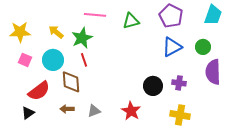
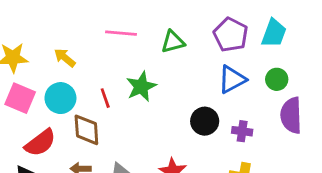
cyan trapezoid: (213, 15) -> (274, 33), moved
green star: (82, 38) -> (141, 87), moved
pink square: (25, 60) -> (20, 98), size x1.5
black circle: (153, 86) -> (205, 121), moved

